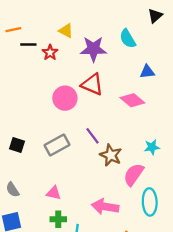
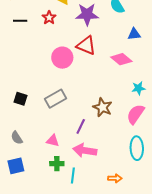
black line: (28, 45) -> (20, 21), moved
purple line: (92, 136) -> (81, 126), moved, turned 63
cyan star: (152, 147) -> (138, 88), moved
pink semicircle: (134, 175) -> (136, 114), moved
pink arrow: (105, 207) -> (85, 150), moved

